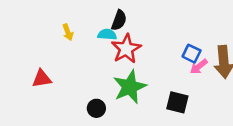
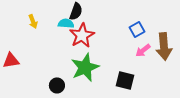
blue square: (192, 54) -> (137, 29), moved, turned 35

